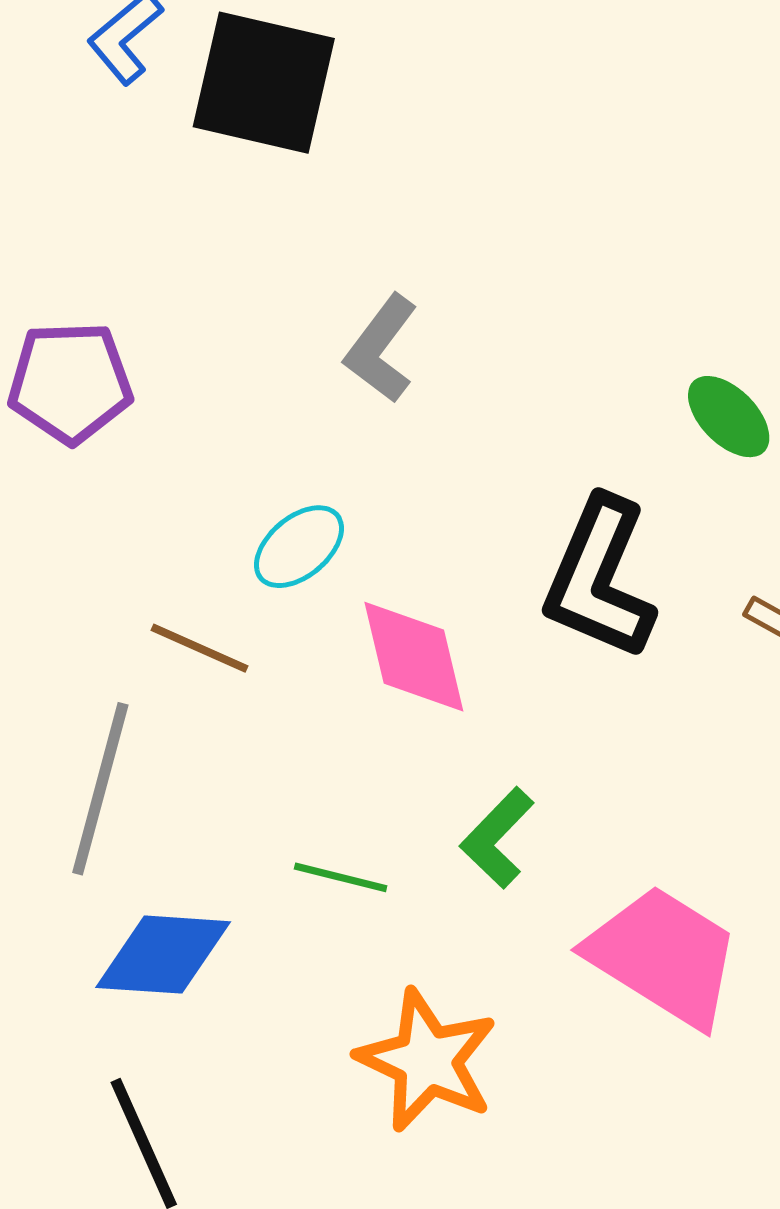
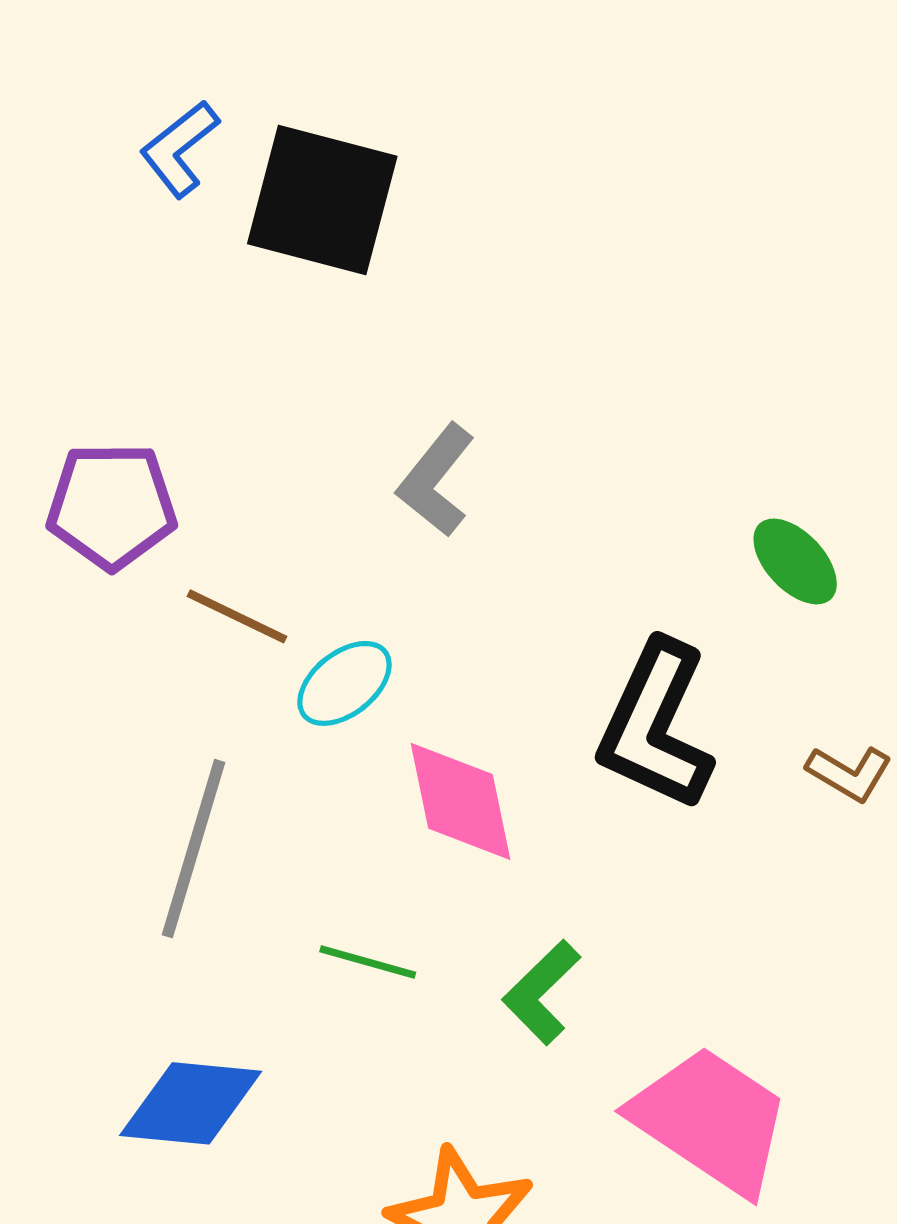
brown line: (199, 648) -> (237, 616), moved
gray line: (100, 789) -> (194, 849), moved
green line: (341, 877) -> (368, 962), moved

